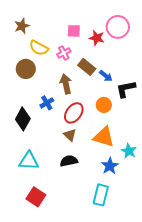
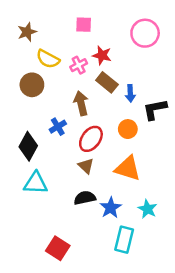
pink square: (74, 31) -> (84, 25), moved
red star: (97, 38) -> (102, 55), moved
blue arrow: (106, 76) -> (130, 93), turned 48
cyan star: (129, 151) -> (147, 209), moved
cyan triangle: (29, 161) -> (36, 183), moved
blue star: (110, 166) -> (111, 208), moved
red square: (36, 197) -> (58, 248), moved

